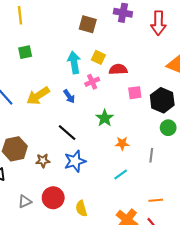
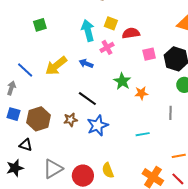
blue arrow: (69, 96) -> (86, 64), turned 152
orange star: (122, 143) -> (141, 93), moved
brown star: (43, 161) -> (71, 120), moved
cyan line: (121, 174) -> (143, 134), turned 32
red circle: (53, 198) -> (83, 176), moved
gray triangle: (25, 202) -> (53, 169), size x1.5

